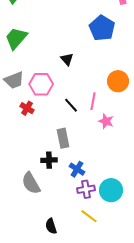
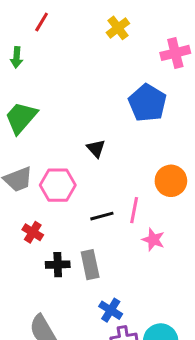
black line: (71, 105) -> (102, 216), turned -63
red cross: (27, 108) -> (33, 232), moved
black cross: (49, 160) -> (58, 265), moved

